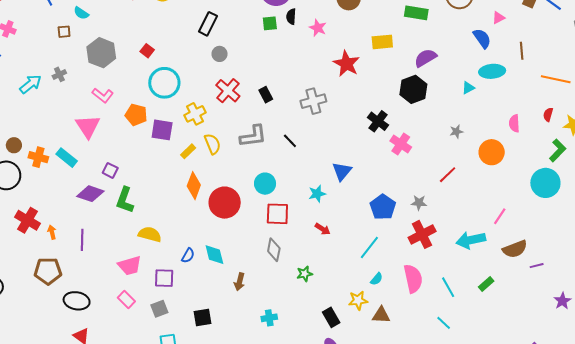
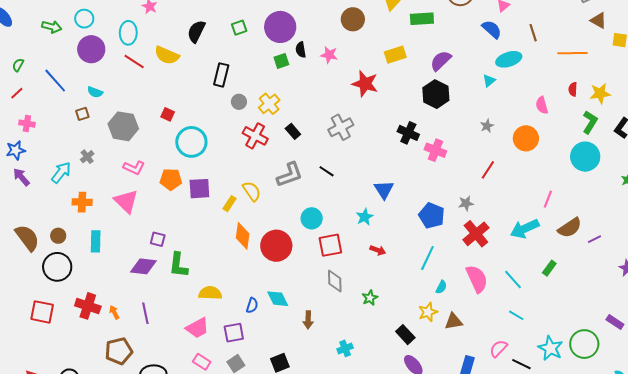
yellow cross: (195, 114) -> (269, 104), moved
orange cross: (38, 157) -> (82, 202), moved
cyan rectangle: (67, 158) -> (96, 241), moved, turned 65

